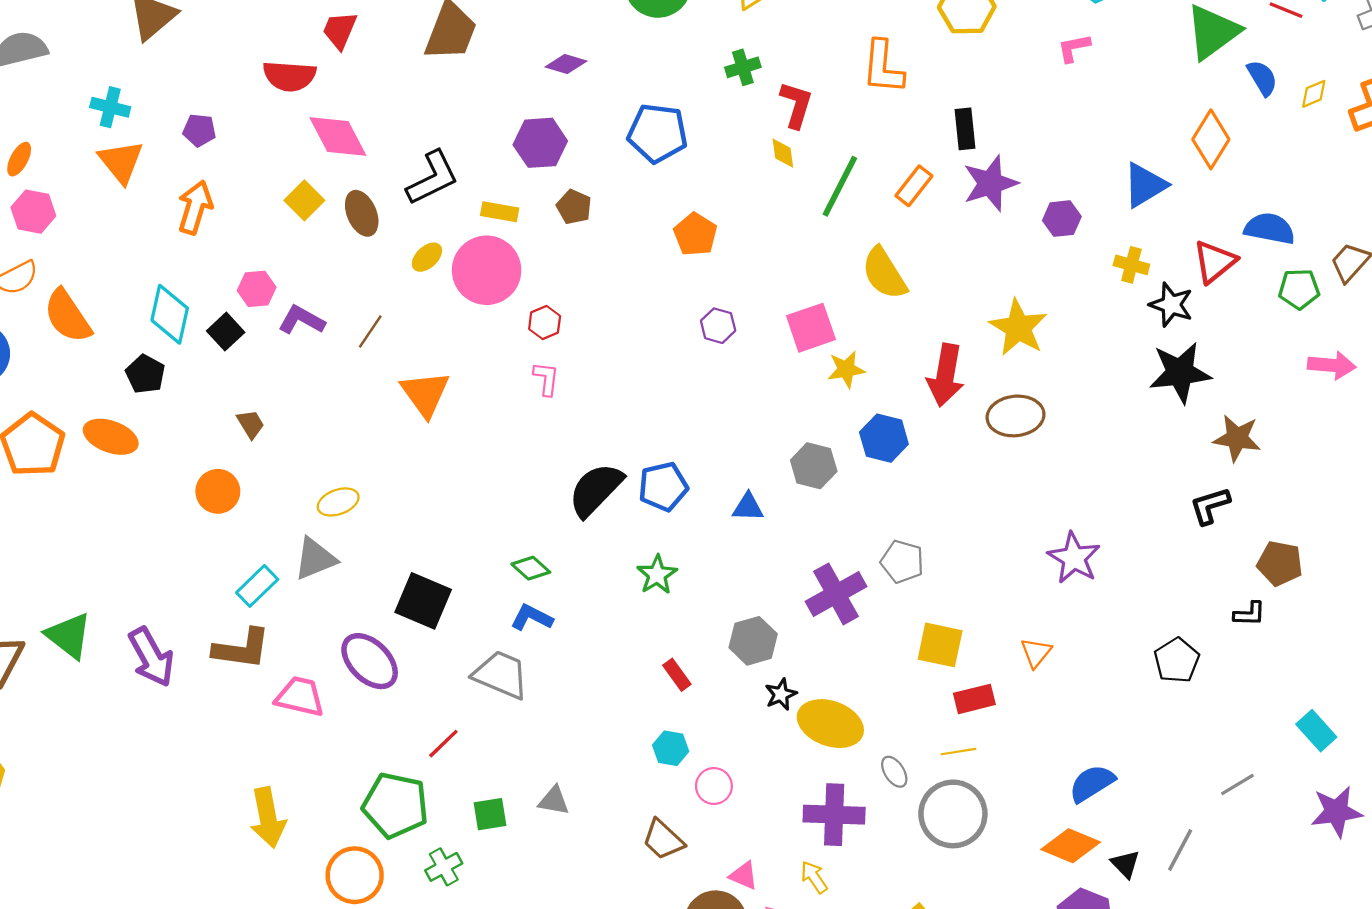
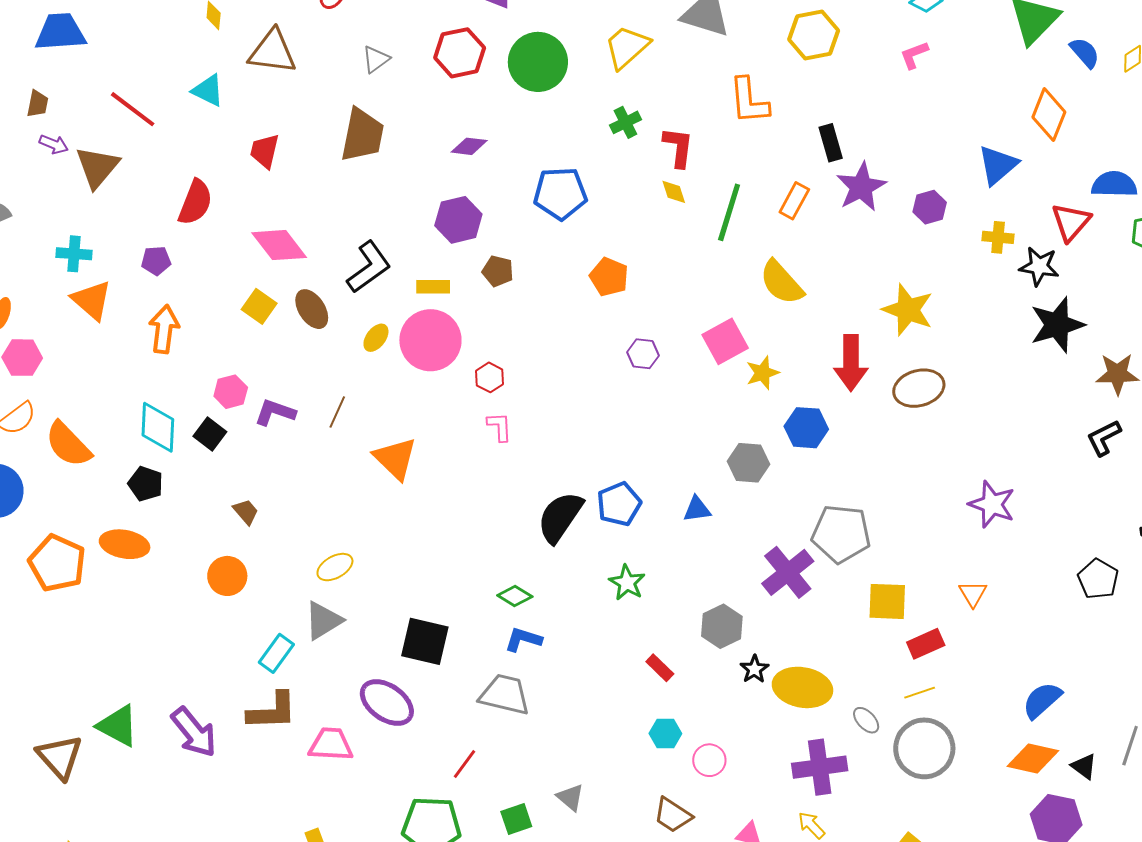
red semicircle: (289, 76) -> (195, 202), moved, turned -63
gray pentagon: (902, 562) -> (841, 534), size x1.5
gray triangle: (554, 801) -> (570, 797), turned 40

